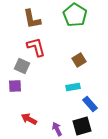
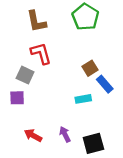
blue rectangle: (90, 104) -> (105, 84), moved
purple arrow: (57, 129) -> (65, 134), moved

